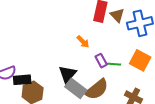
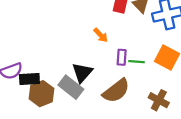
purple rectangle: (101, 61) -> (122, 57), turned 32
gray rectangle: (76, 88) -> (71, 87), moved

